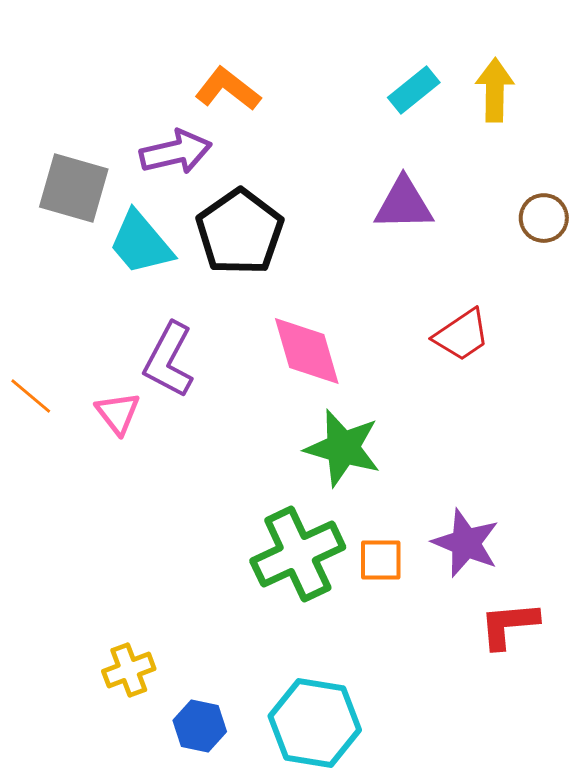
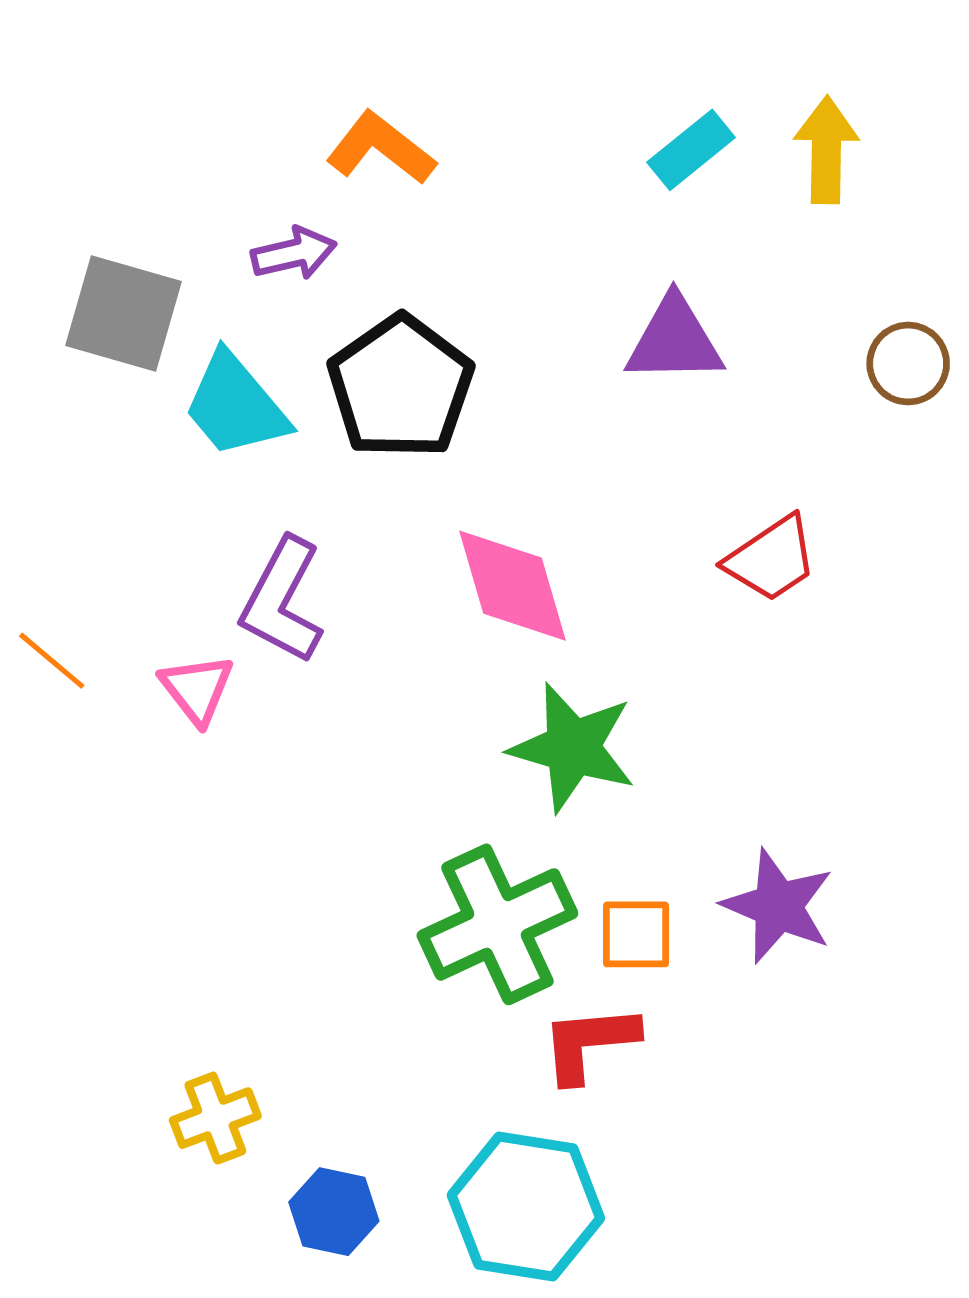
purple arrow: (176, 152) -> (294, 253), size x0.7
red L-shape: (509, 625) -> (589, 1043), moved

